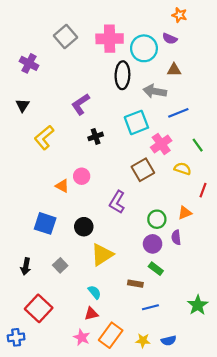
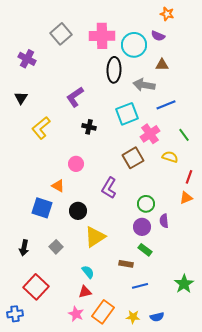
black cross: (96, 136) -> (89, 127), turned 32
orange triangle: (62, 186) -> (58, 186), moved
orange triangle: (185, 213) -> (186, 198), moved

